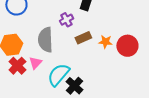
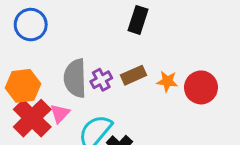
purple cross: (66, 20) -> (101, 80), moved
red cross: (17, 66) -> (32, 118), size x1.4

